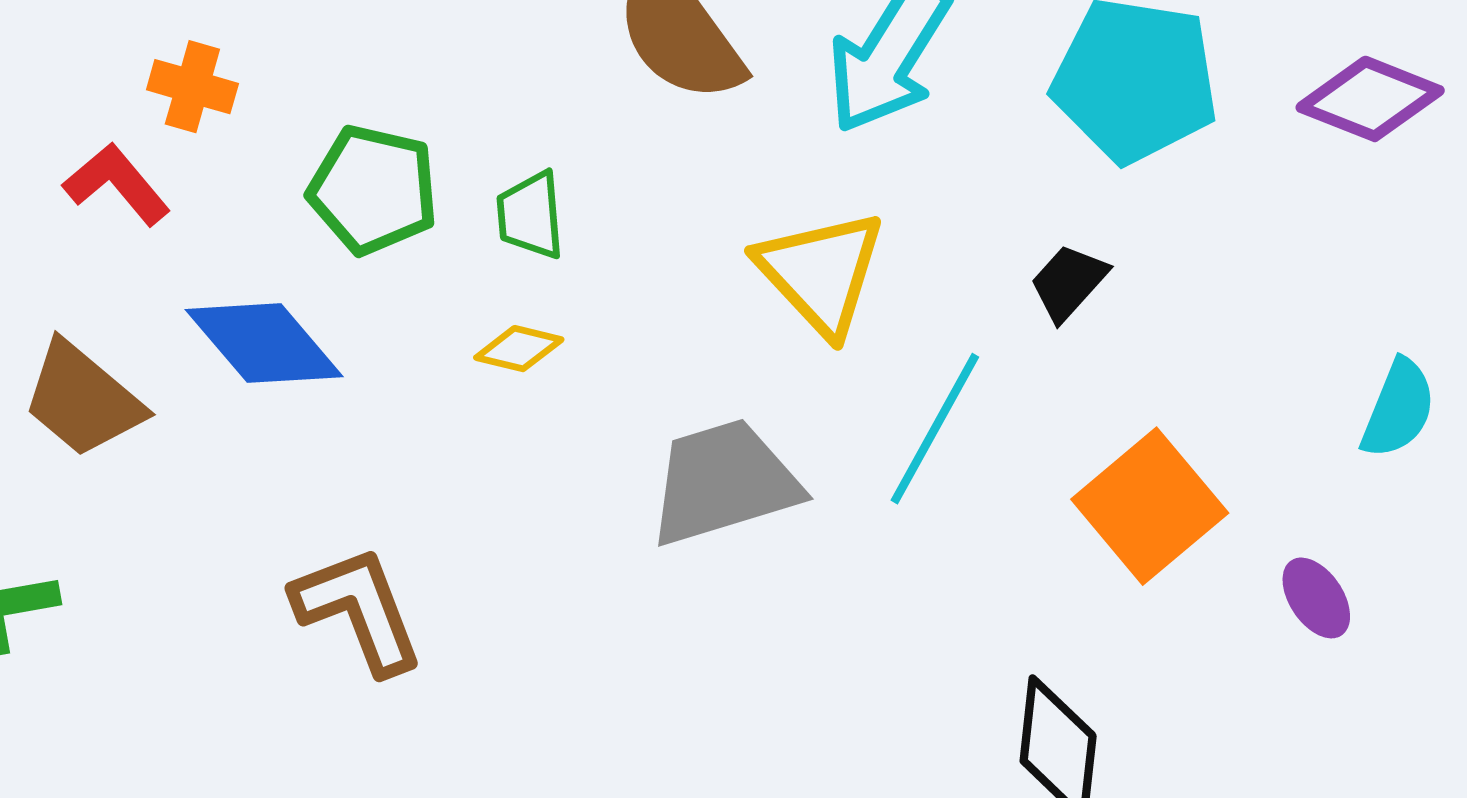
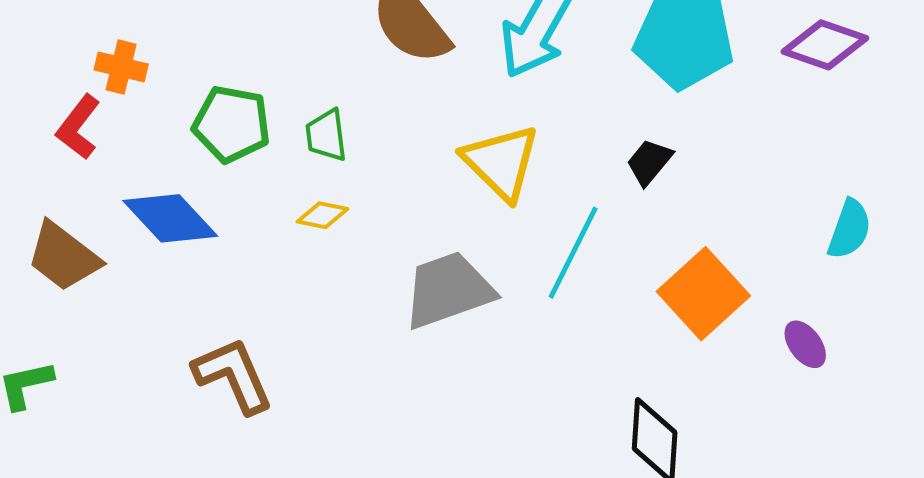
red L-shape: (117, 184) -> (78, 127), turned -100

